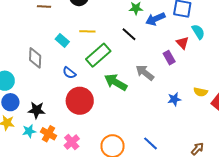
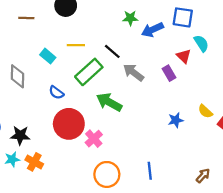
black line: (129, 34) -> (112, 51), moved
gray arrow: (145, 73) -> (133, 72), moved
yellow semicircle: (201, 92) -> (205, 111), turned 32
pink cross: (72, 142) -> (94, 139), moved
blue line: (150, 143) -> (150, 171), turned 42

